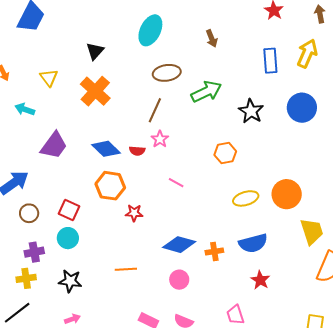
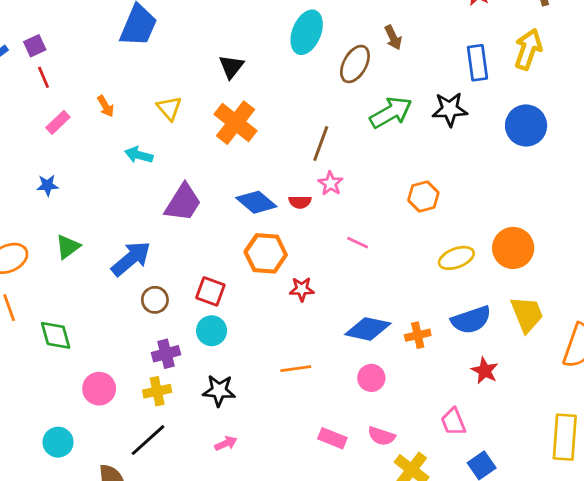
brown ellipse: (167, 73) -> (355, 64), moved, turned -48
black star: (251, 111) -> (450, 109), moved, turned -30
yellow trapezoid: (312, 231) -> (527, 314), moved

